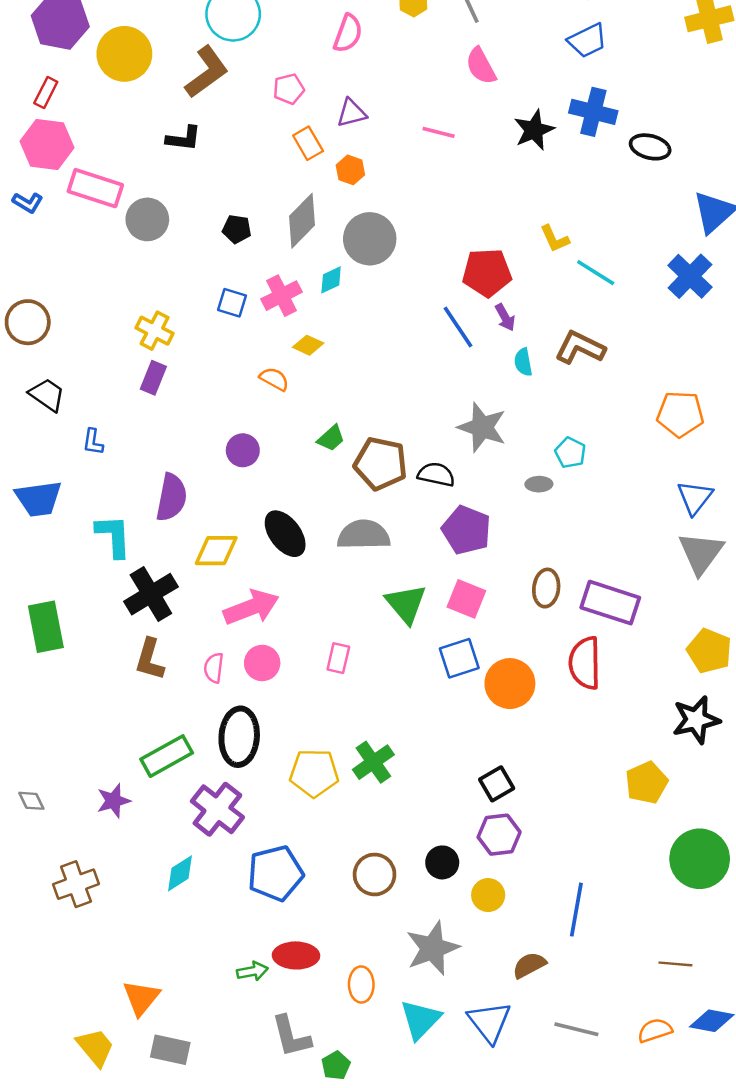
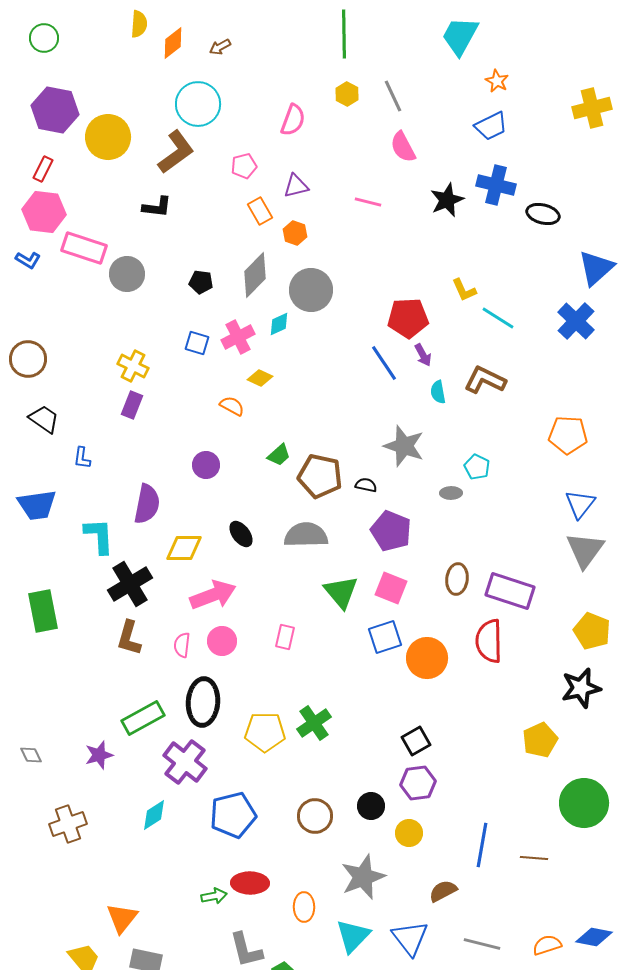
black semicircle: (436, 474) -> (366, 485), size x0.7
black ellipse: (285, 534) -> (241, 534), size x0.7
brown line: (675, 964) -> (534, 858), moved

